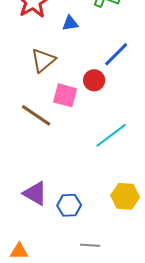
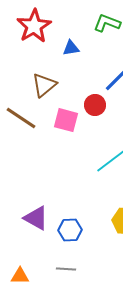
brown line: (36, 115) -> (21, 118), moved
gray line: (90, 245) -> (66, 269), moved

